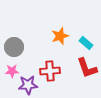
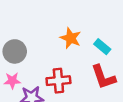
orange star: (60, 36) -> (71, 38), turned -30

